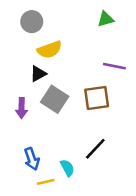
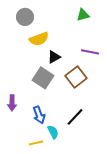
black triangle: (38, 74) -> (54, 57), moved
brown square: (97, 98) -> (76, 77), turned -30
purple arrow: (22, 108) -> (12, 103), moved
blue arrow: (32, 159) -> (39, 115), moved

